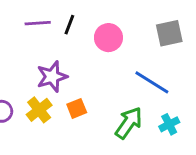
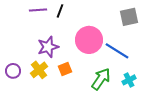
pink circle: (108, 38) -> (89, 40), moved, size x1.4

